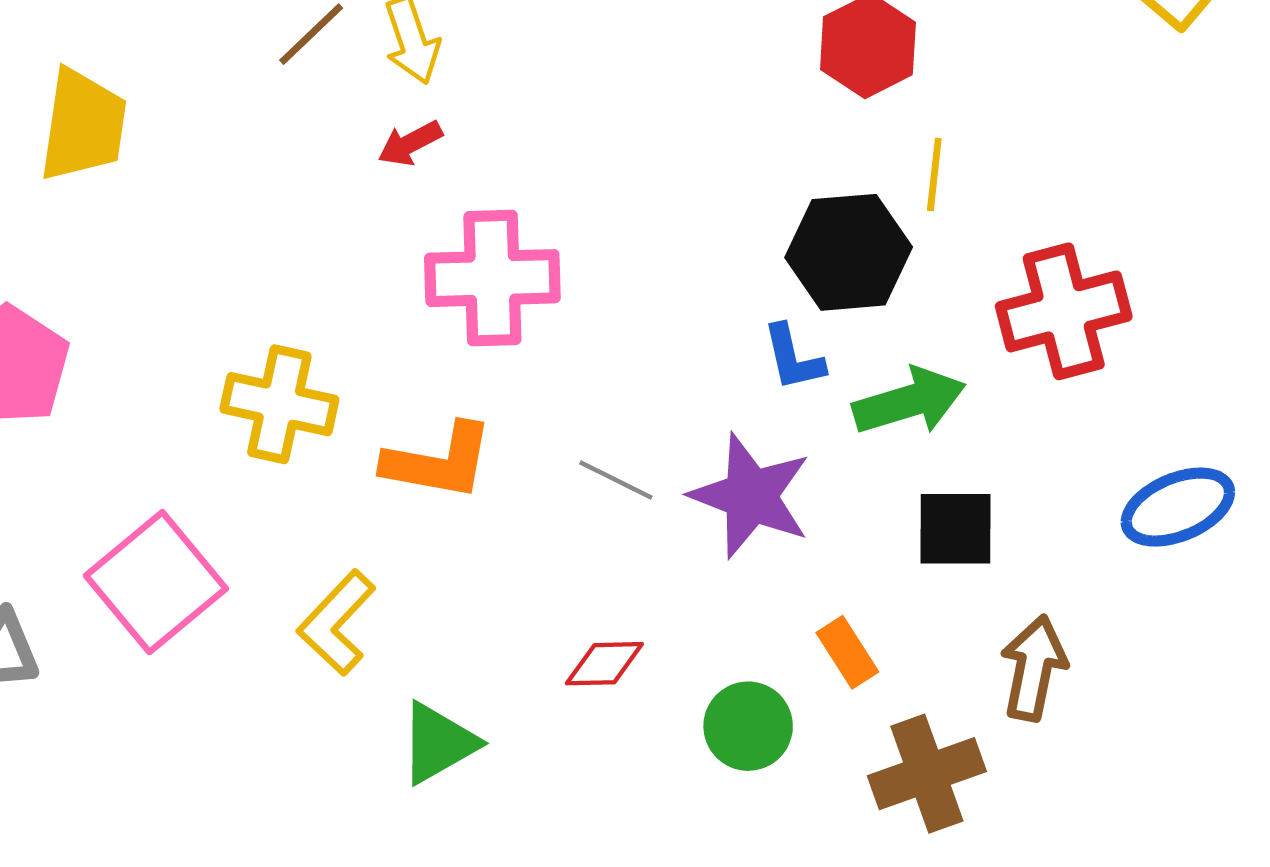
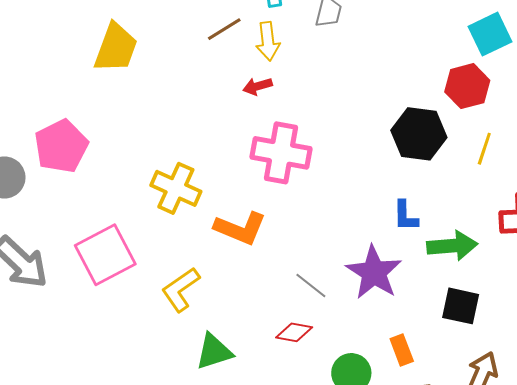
black hexagon: (849, 252) -> (419, 134), moved
gray line: (616, 480) -> (311, 285), moved

